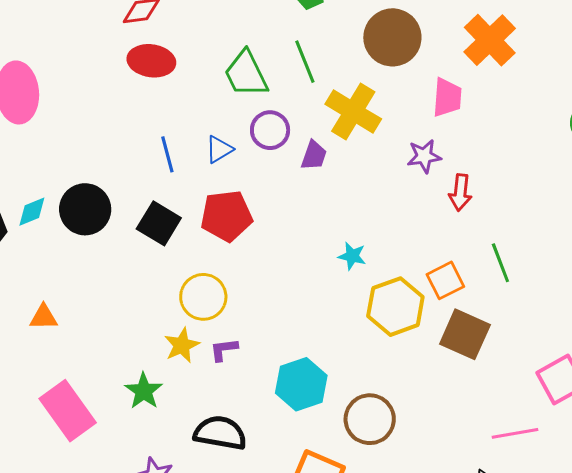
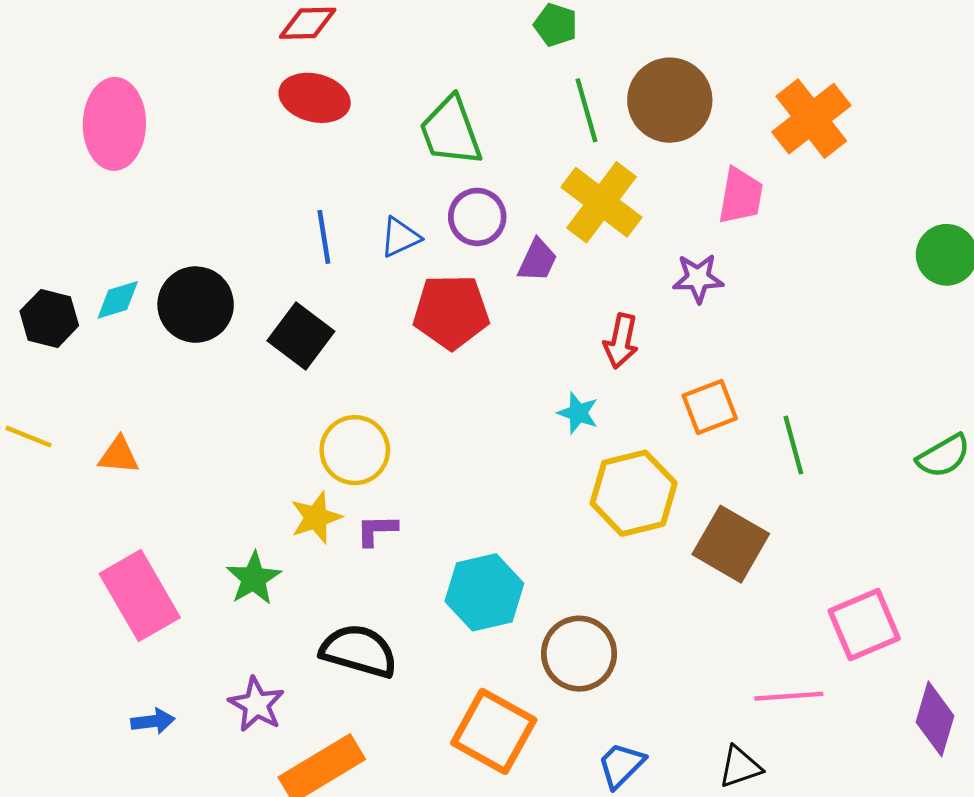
green line: (305, 62) -> (587, 110), moved
red arrow: (460, 193) -> (621, 341), moved
red pentagon: (226, 216) -> (451, 312), moved
orange square: (445, 280) -> (710, 407), moved

